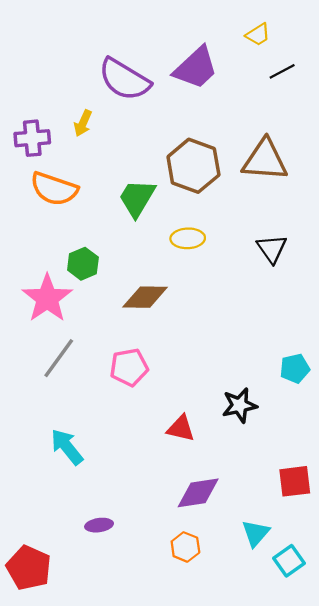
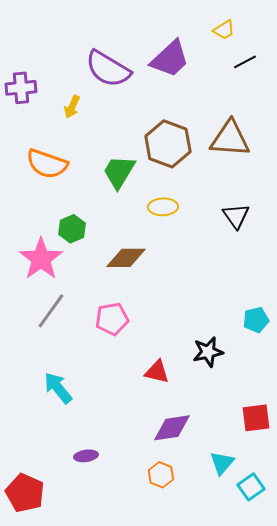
purple cross: (32, 138) -> (21, 88), moved

